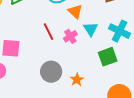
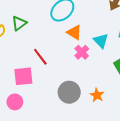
orange triangle: (75, 12) -> (74, 32), moved
red line: (48, 32) -> (40, 57), moved

